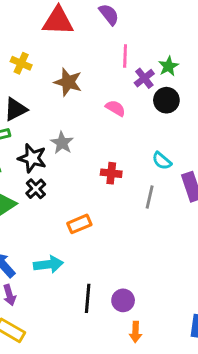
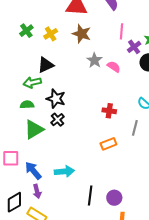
yellow cross: (21, 63) -> (51, 34), turned 32
brown star: (68, 82) -> (82, 34), moved
gray star: (62, 143) -> (94, 60), moved
orange rectangle: (79, 224) -> (108, 144), moved

